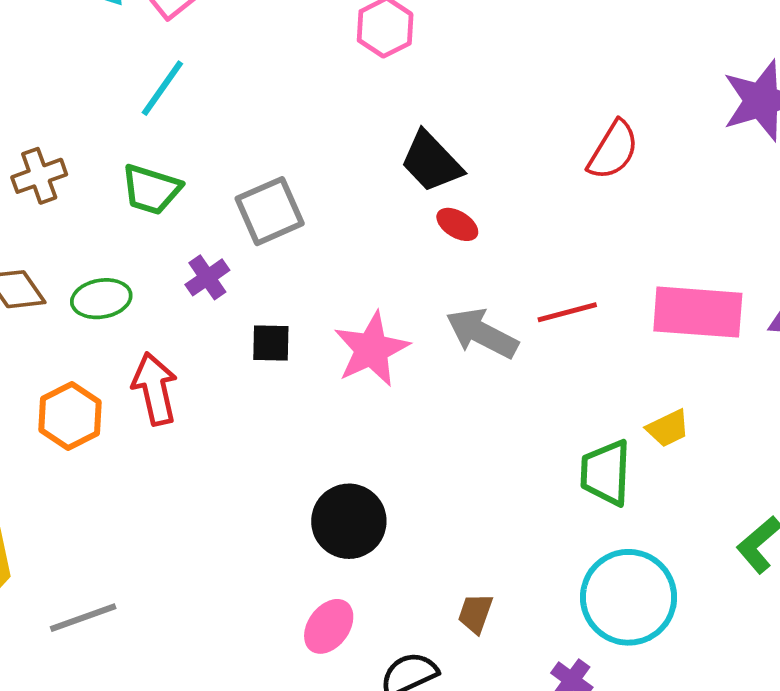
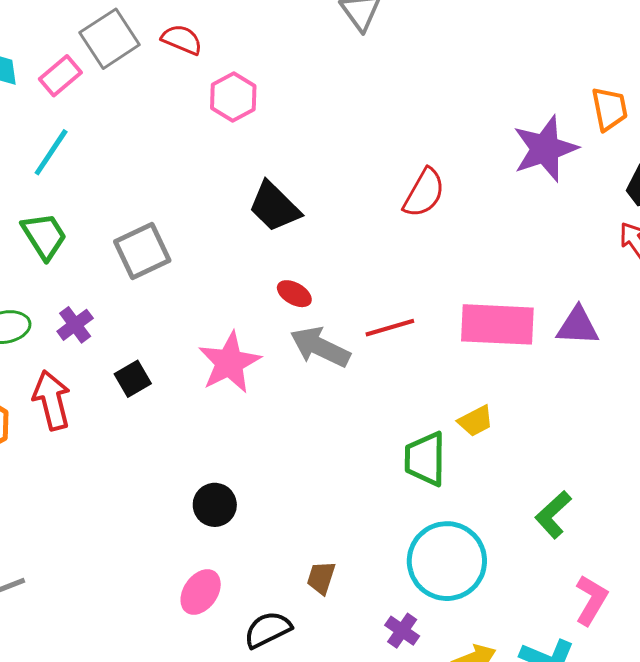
green trapezoid: (151, 189) -> (44, 236), turned -138
red ellipse: (457, 224) -> (294, 294), moved
purple cross: (207, 277) -> (75, 325), moved
black square: (271, 343) -> (133, 379), moved, turned -30
black circle: (349, 521) -> (215, 505), size x0.7

